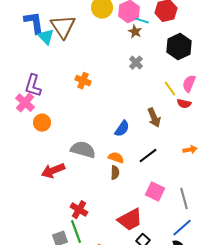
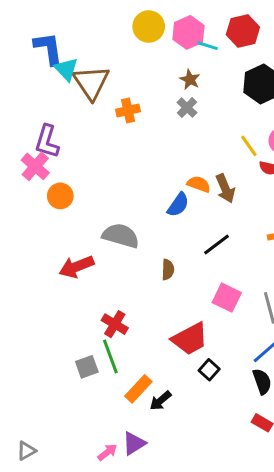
brown triangle: (63, 27) -> (91, 82), moved
brown star: (135, 32) -> (190, 80), moved
gray cross: (136, 63) -> (187, 108), moved
orange cross: (83, 81) -> (128, 110), moved, turned -35
orange semicircle: (116, 158) -> (199, 184), moved

